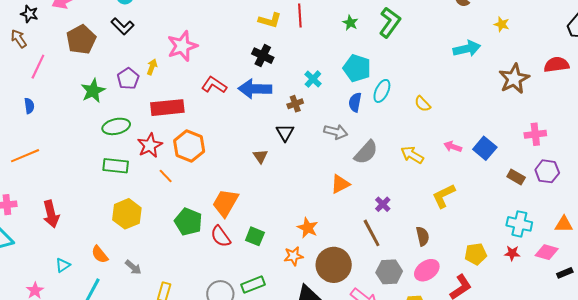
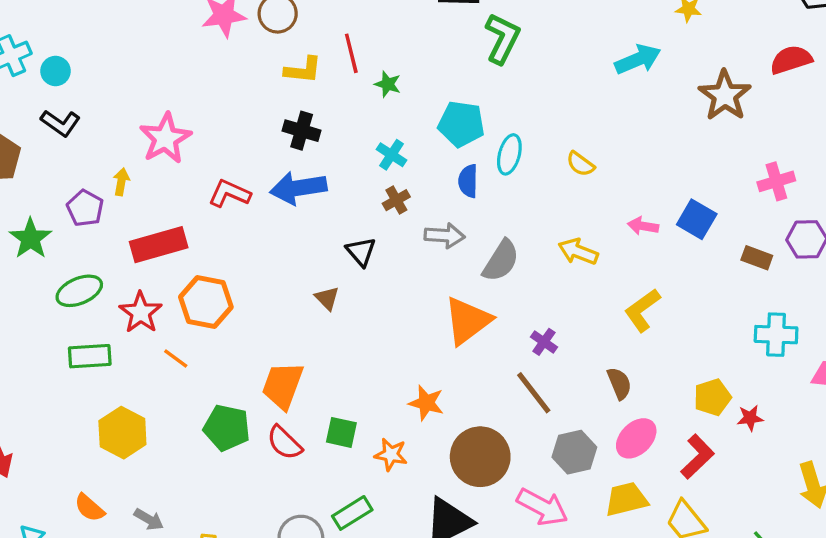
green star: (350, 23) -> (388, 84), moved
brown cross: (295, 104) -> (396, 200), moved
orange triangle: (340, 184) -> (467, 321), size x1.5
red star: (512, 253) -> (750, 418), moved
orange star: (293, 256) -> (391, 454), moved, turned 30

